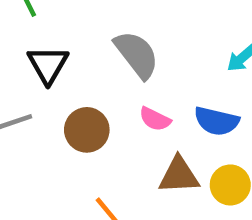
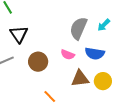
gray semicircle: (137, 54) -> (78, 28), moved, turned -115

